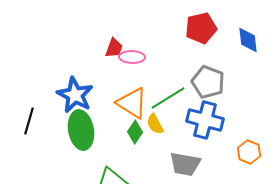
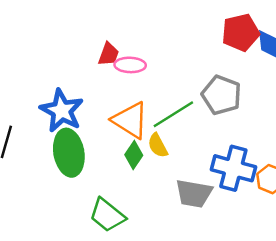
red pentagon: (201, 28) -> (241, 33), moved
blue cross: (205, 120) -> (233, 168), moved

